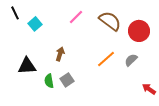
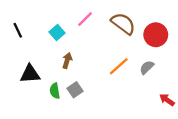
black line: (15, 13) -> (18, 30), moved
cyan square: (35, 24) -> (57, 33), moved

